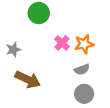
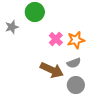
gray star: (13, 50) -> (12, 27), moved
brown arrow: (28, 79) -> (52, 70), moved

